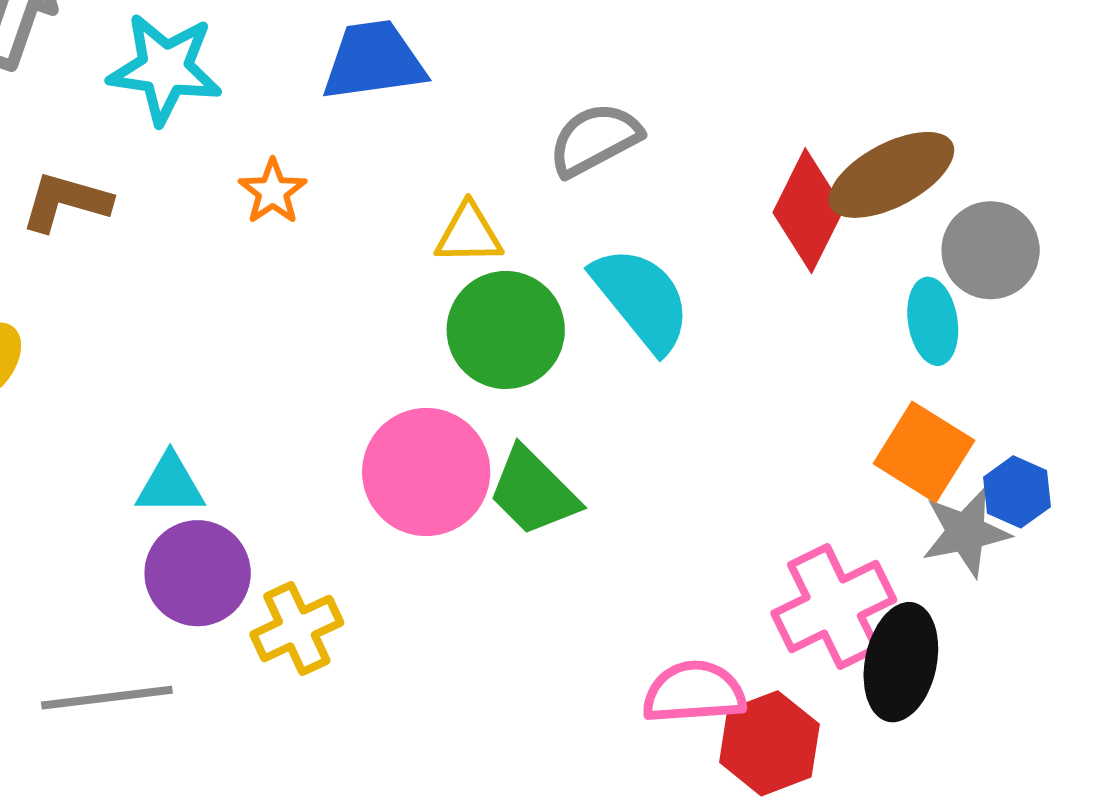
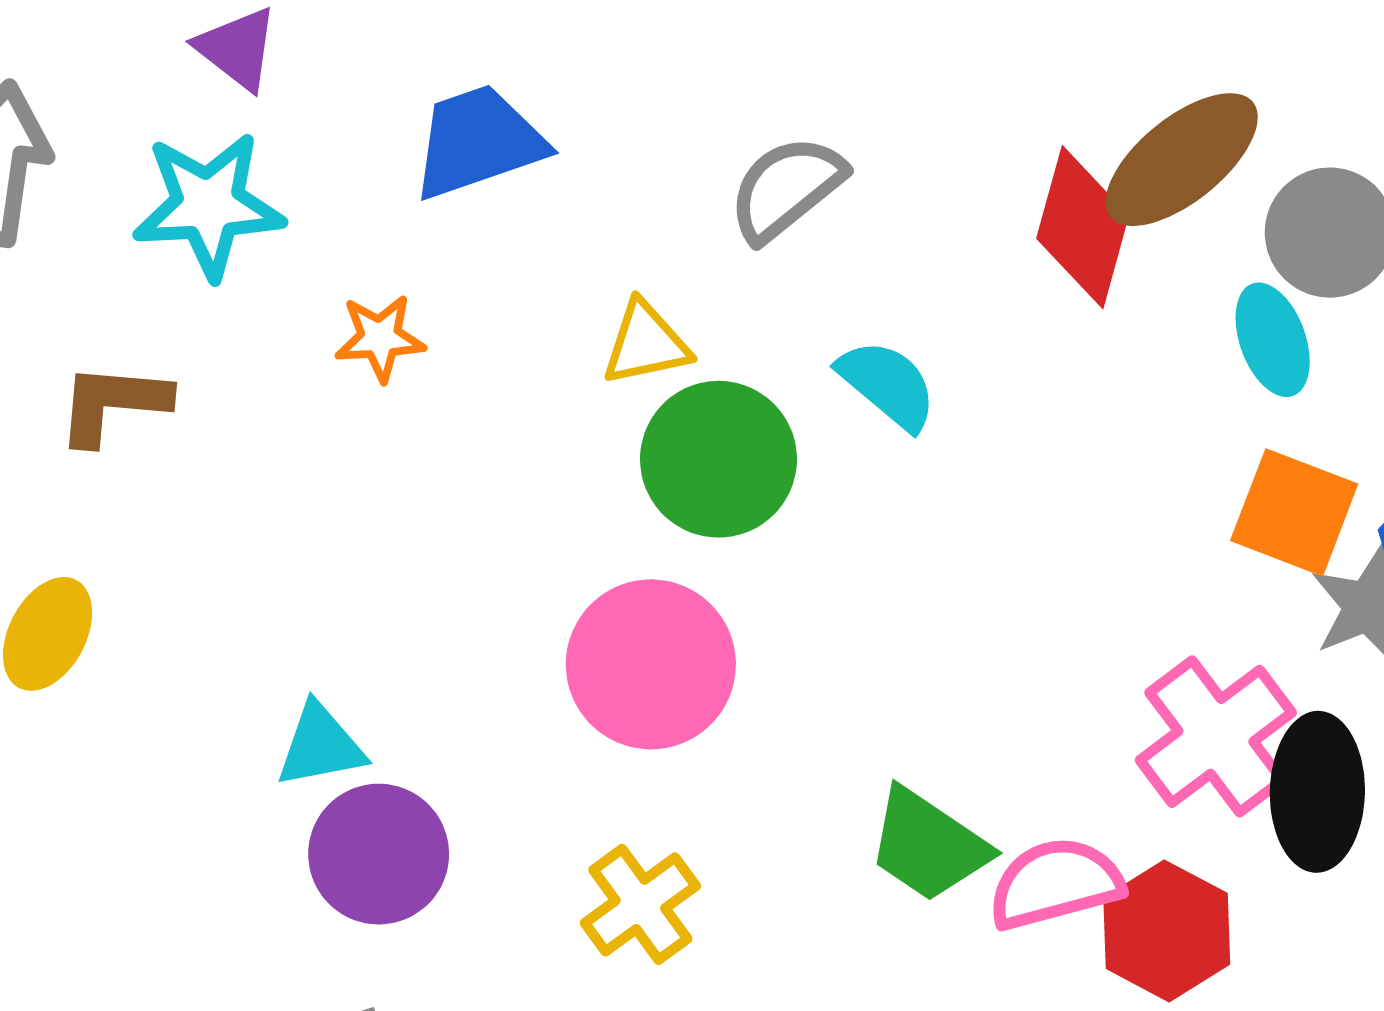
orange star: (273, 192) -> (380, 338), turned -30
cyan semicircle: (642, 299) -> (888, 385), size x0.7
green trapezoid: (533, 492) -> (928, 845), moved
yellow cross: (297, 628) -> (640, 904), moved

